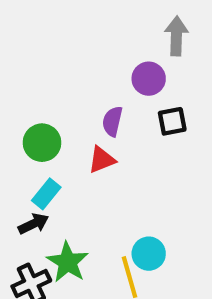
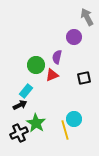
gray arrow: (176, 36) -> (87, 17), turned -30
black square: (172, 121) -> (84, 78), moved
green circle: (42, 143) -> (36, 65), moved

